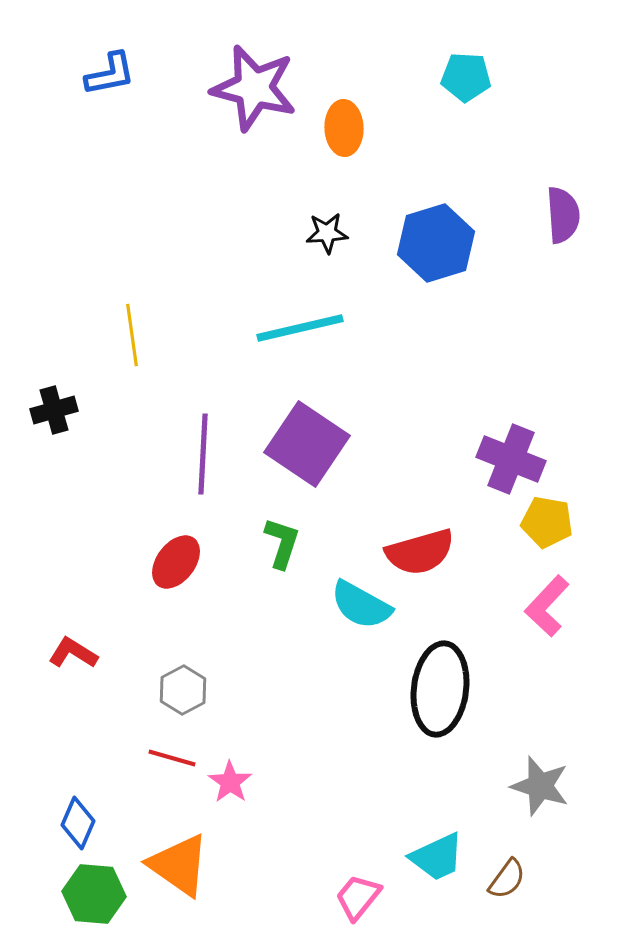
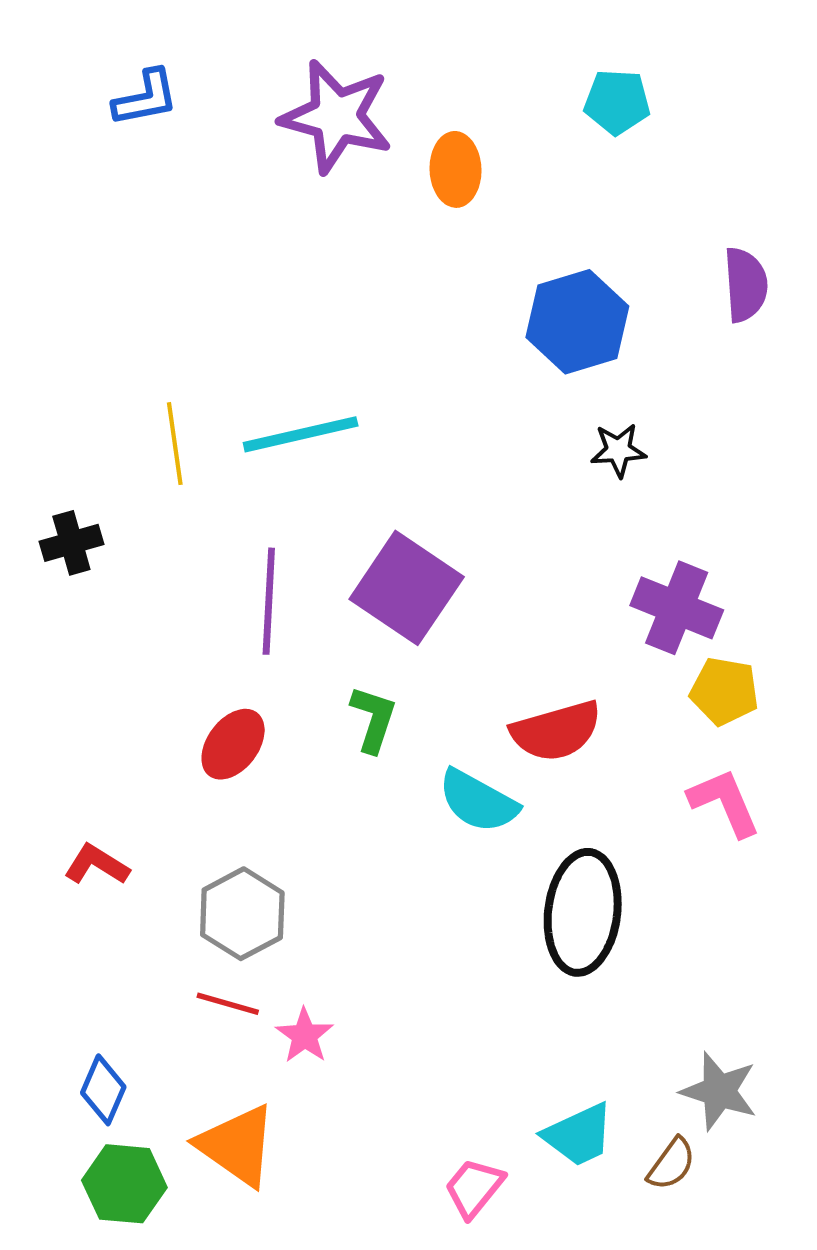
black star: (327, 233) -> (618, 450), moved
cyan line: (300, 328) -> (301, 434), moved
pink L-shape: (547, 606) -> (724, 802), turned 114
gray hexagon: (183, 690) -> (242, 914), size x1.4
gray star: (540, 786) -> (719, 1091), moved

